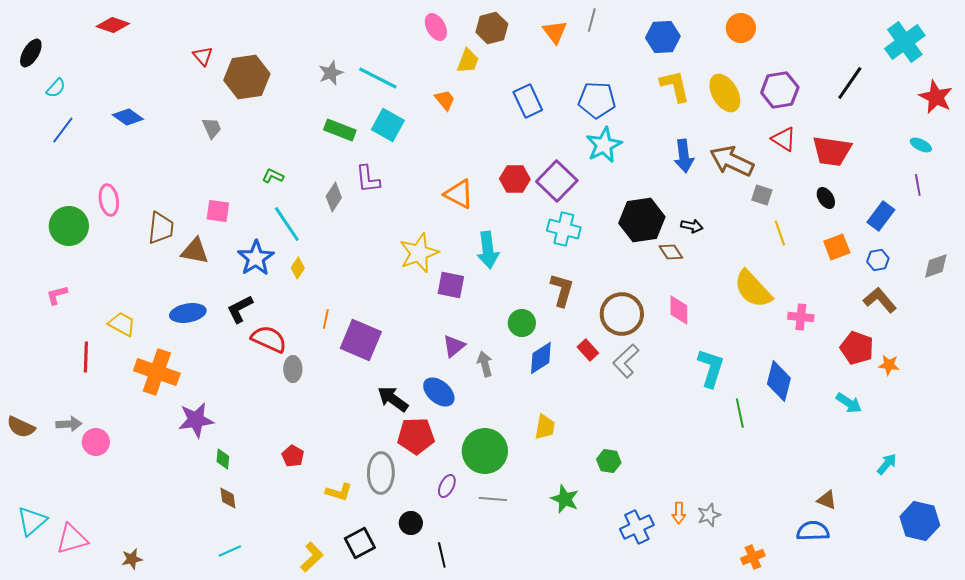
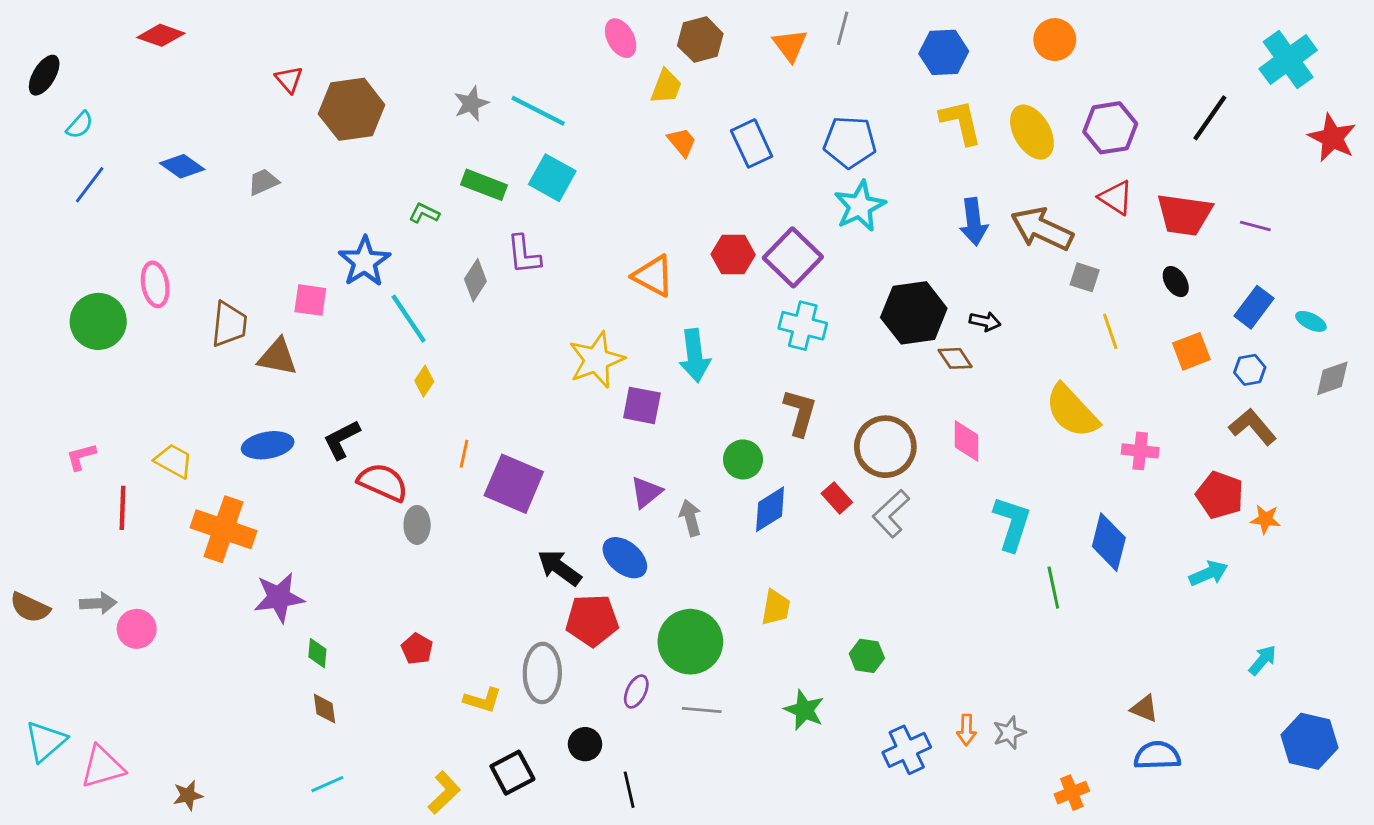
orange trapezoid: (445, 100) -> (682, 142), moved
gray trapezoid: (212, 128) -> (263, 182), moved, turned -90
cyan ellipse: (921, 145) -> (1311, 321), moved
green L-shape: (273, 176) -> (424, 213), moved
purple line: (918, 185) -> (1255, 226), moved, turned -65
blue star: (256, 258) -> (364, 262), moved
pink L-shape: (57, 295) -> (81, 457), moved
cyan arrow: (849, 403) -> (1208, 573), turned -56
brown triangle: (827, 500) -> (1144, 709), moved

